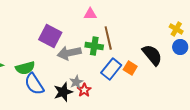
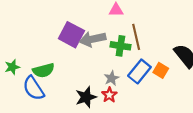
gray arrow: (69, 53) -> (93, 39), moved
gray star: (76, 82) -> (112, 78), moved
blue semicircle: (34, 84) -> (33, 88), moved

